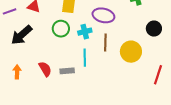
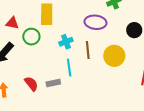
purple ellipse: (103, 15) -> (95, 22), moved
green circle: (61, 29) -> (31, 37), moved

